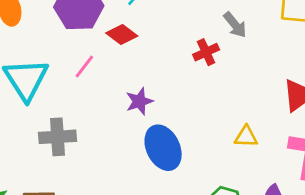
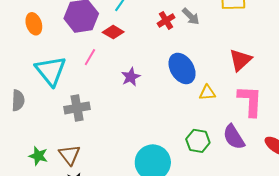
red cross: (206, 52) -> (166, 20), moved
blue ellipse: (163, 148) -> (182, 68), moved

